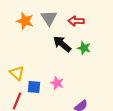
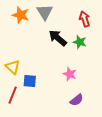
red arrow: (76, 21) -> (85, 19), moved, turned 70
pink star: (57, 83) -> (70, 74), moved

